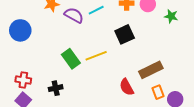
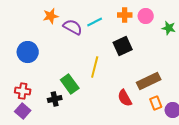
blue circle: (20, 30) -> (28, 52), moved
yellow line: (96, 56) -> (95, 67), turned -55
green rectangle: (71, 59) -> (70, 84), moved

